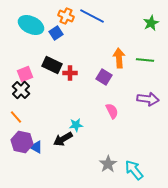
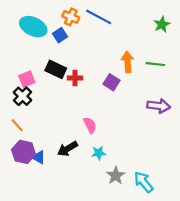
pink semicircle: (112, 111) -> (90, 125), moved
cyan star: (76, 125) -> (99, 153), moved

